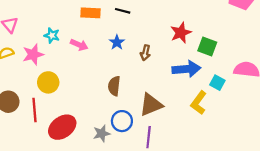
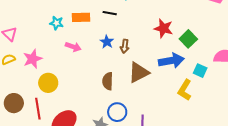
red star: (181, 33) -> (163, 28), turned -30
cyan star: (52, 35) -> (57, 23), moved
green square: (207, 47) -> (188, 39), turned 30
brown arrow: (145, 53) -> (125, 46), moved
brown triangle: (151, 105) -> (139, 73), moved

